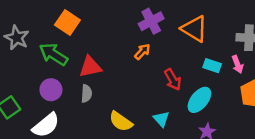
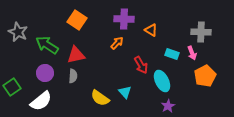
purple cross: (151, 21) -> (124, 19), turned 30
orange square: (67, 22) -> (77, 20), moved
orange triangle: (194, 29) -> (151, 30), moved, size x0.6
cyan ellipse: (199, 100) -> (162, 81), turned -65
cyan triangle: (161, 119) -> (125, 92), moved

